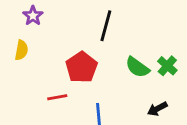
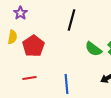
red pentagon: (82, 67) -> (33, 46), moved
red line: (57, 97) -> (29, 78), moved

